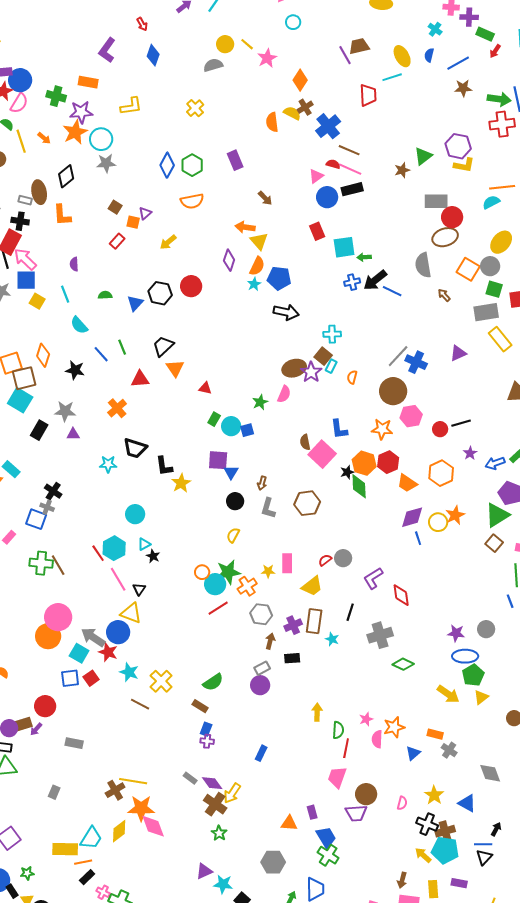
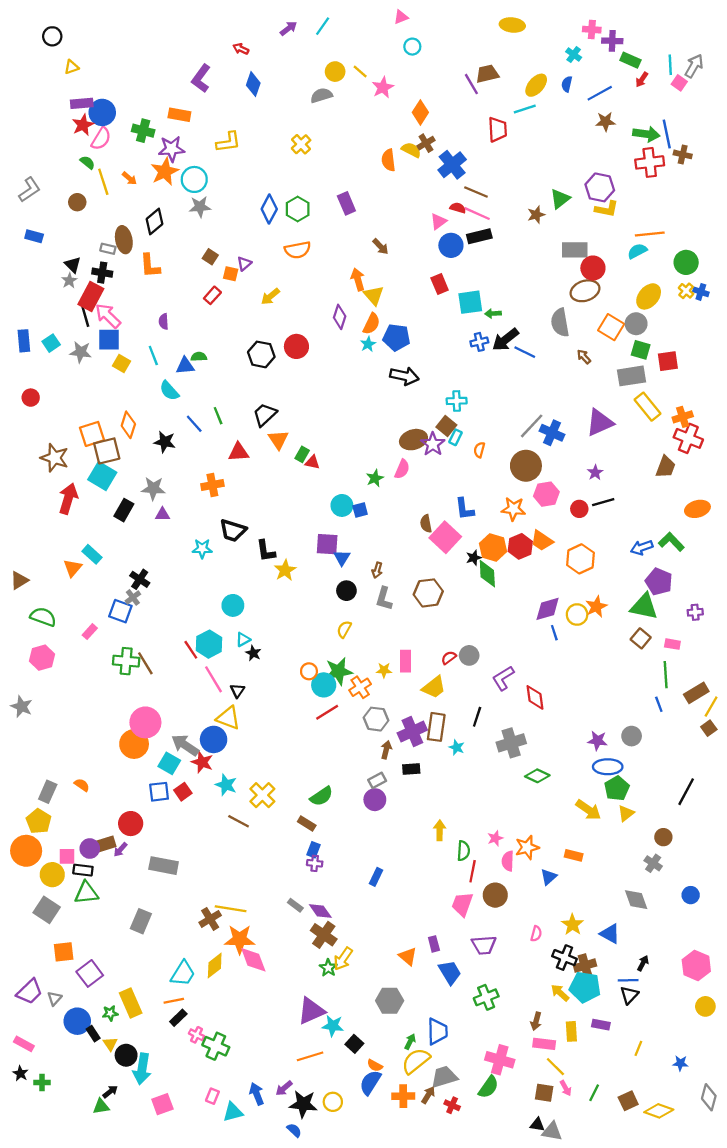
red arrow: (142, 24) -> (241, 49), turned 144
yellow ellipse: (402, 56) -> (536, 85), turned 70
orange arrow: (245, 227) -> (358, 279), turned 66
blue triangle: (135, 303) -> (185, 366), moved, turned 42
purple triangle: (458, 353) -> (600, 423), size x1.5
orange cross: (117, 408) -> (212, 485), turned 30
green rectangle: (214, 419) -> (302, 454), moved
purple star: (470, 453) -> (595, 473), moved
orange trapezoid: (407, 483) -> (542, 541), moved
gray cross: (47, 507) -> (133, 597), turned 32
green triangle: (497, 515) -> (644, 607), turned 44
purple cross: (293, 625) -> (412, 732), size x1.4
gray rectangle: (74, 743) -> (164, 866), size x1.4
gray cross: (449, 750) -> (653, 863), moved
gray rectangle: (54, 792) -> (141, 921), size x1.5
yellow arrow: (232, 793) -> (343, 959), moved
brown circle: (366, 794) -> (495, 895), moved
orange triangle: (289, 823) -> (408, 956), turned 36
yellow rectangle: (65, 849) -> (131, 1003), moved, turned 65
green cross: (328, 855) -> (486, 997), moved, turned 35
purple triangle: (204, 871) -> (311, 1011), size x1.5

